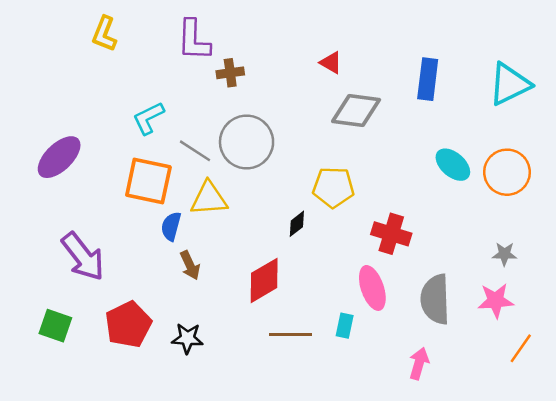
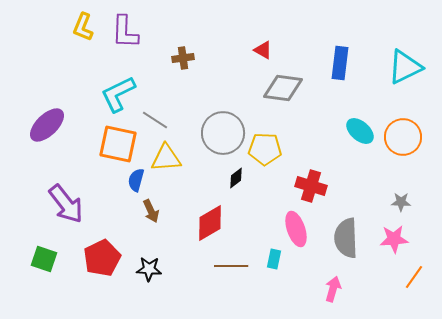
purple L-shape: (194, 40) -> (125, 32), moved
cyan L-shape: (148, 118) -> (118, 94), size x1.4
gray circle: (247, 142) -> (223, 133), moved

